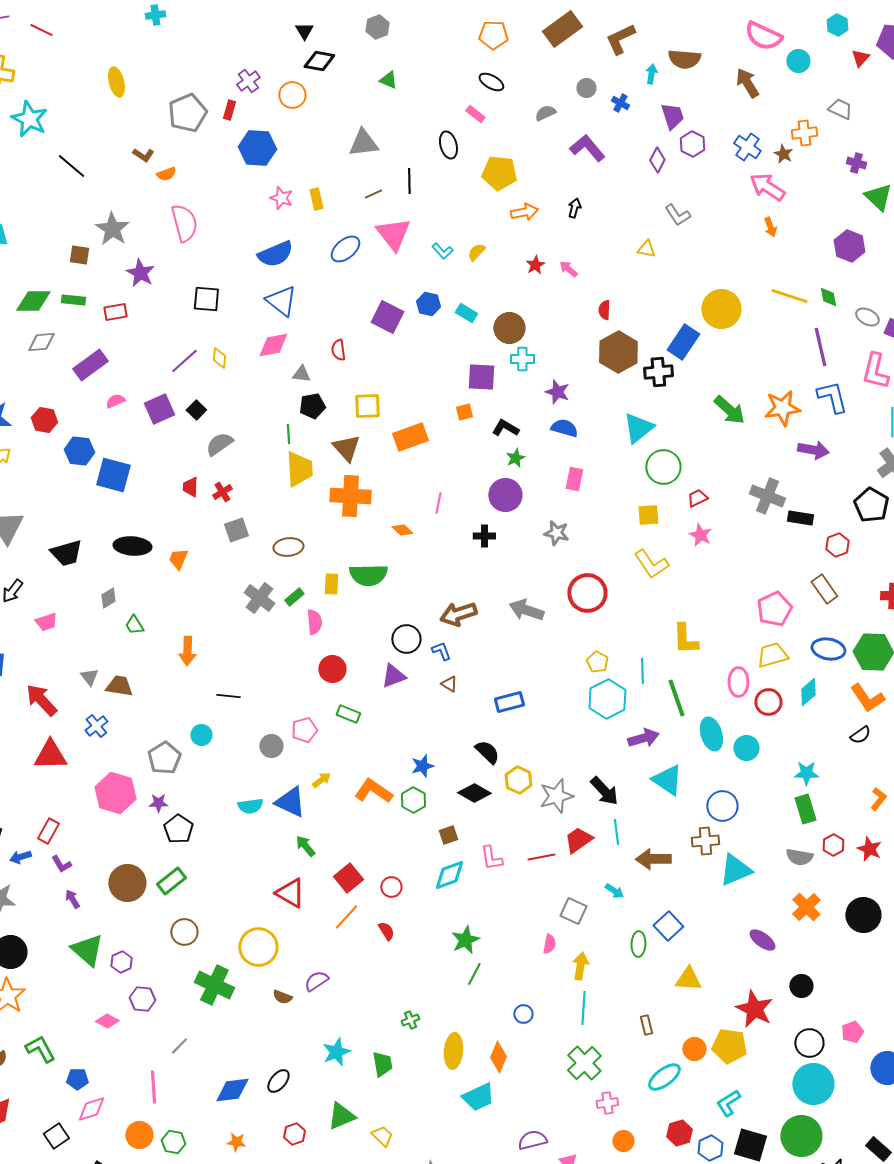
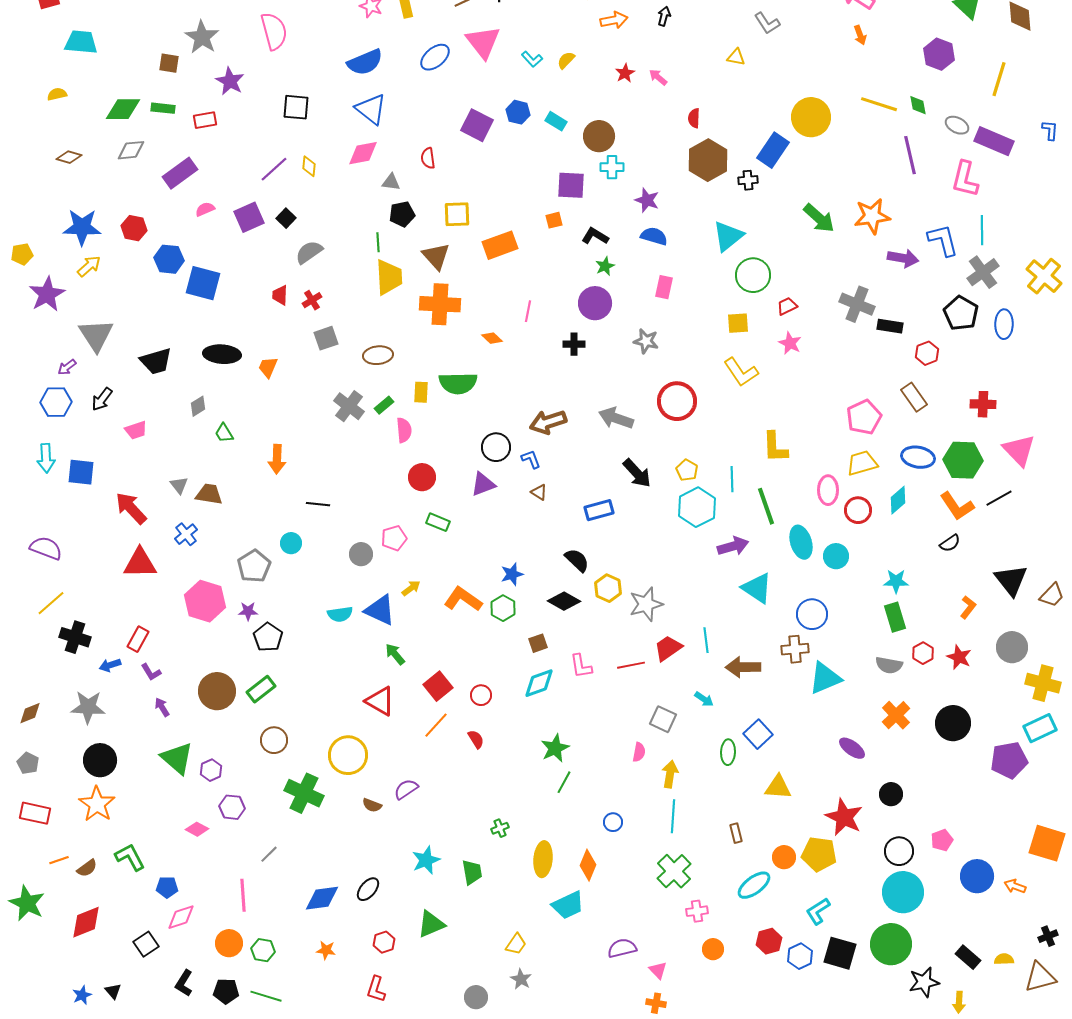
black cross: (658, 372) -> (748, 180), size x0.7
blue L-shape: (832, 397) -> (943, 240), moved
black arrow: (604, 791) -> (637, 473), moved
yellow trapezoid: (382, 1136) -> (516, 944), moved, turned 80

